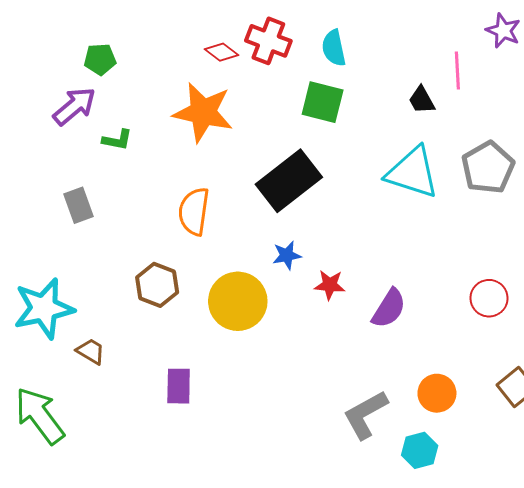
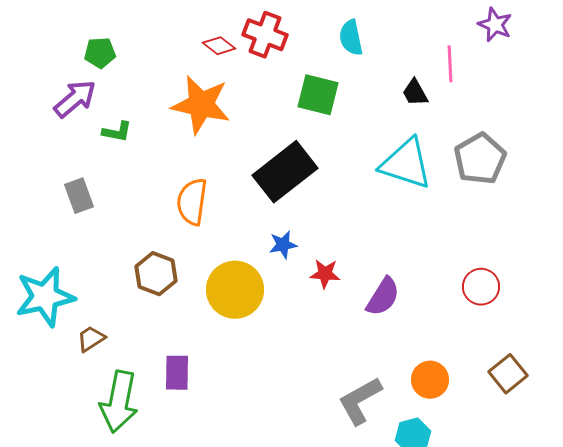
cyan semicircle: (334, 48) -> (351, 38), moved
brown trapezoid: (91, 351) -> (91, 339), turned -64
green arrow: (40, 416) -> (119, 402), moved, turned -132

